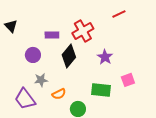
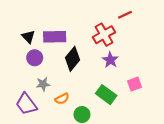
black triangle: (11, 26) -> (28, 37), moved
red cross: (83, 31) -> (104, 35), moved
purple rectangle: (52, 35) -> (55, 37), size x1.5
green rectangle: (101, 90) -> (106, 95), turned 30

